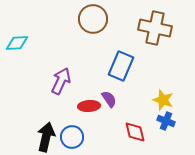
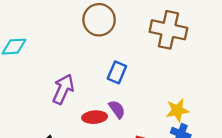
blue rectangle: (121, 66) -> (117, 72), moved, size x0.7
yellow star: (163, 100) -> (177, 110), turned -30

